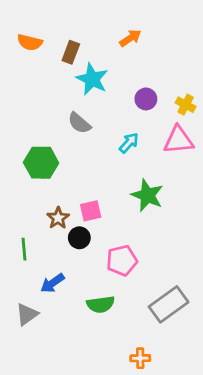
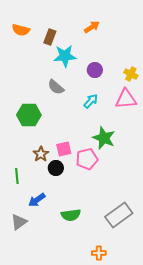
cyan star: (92, 79) -> (65, 56), turned -30
purple circle: (146, 99) -> (95, 70), moved
pink pentagon: (122, 260) -> (87, 159), moved

